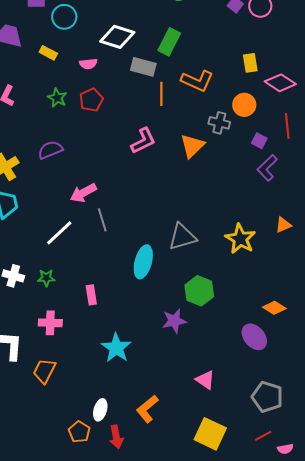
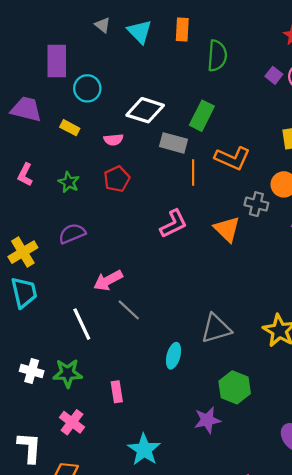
green star: (57, 98) -> (69, 182), moved
orange triangle: (192, 146) -> (227, 229), turned -32
gray line: (102, 220) -> (129, 310), turned -30
white line: (59, 233) -> (82, 324), turned -72
cyan ellipse: (143, 262) -> (173, 356), size x0.7
green star: (46, 278) -> (68, 373), size x1.5
pink cross: (50, 323) -> (72, 422), turned 35

